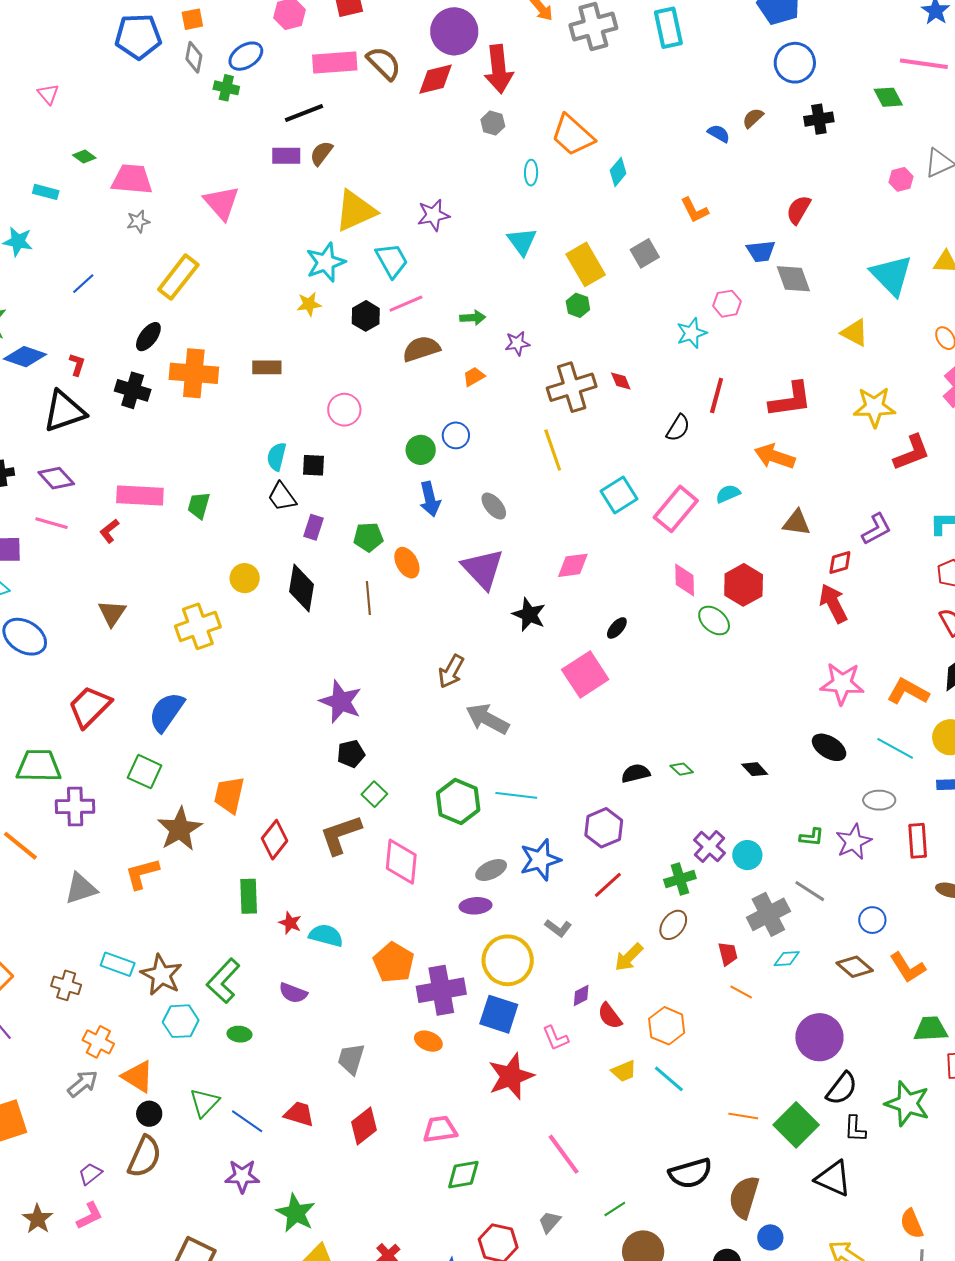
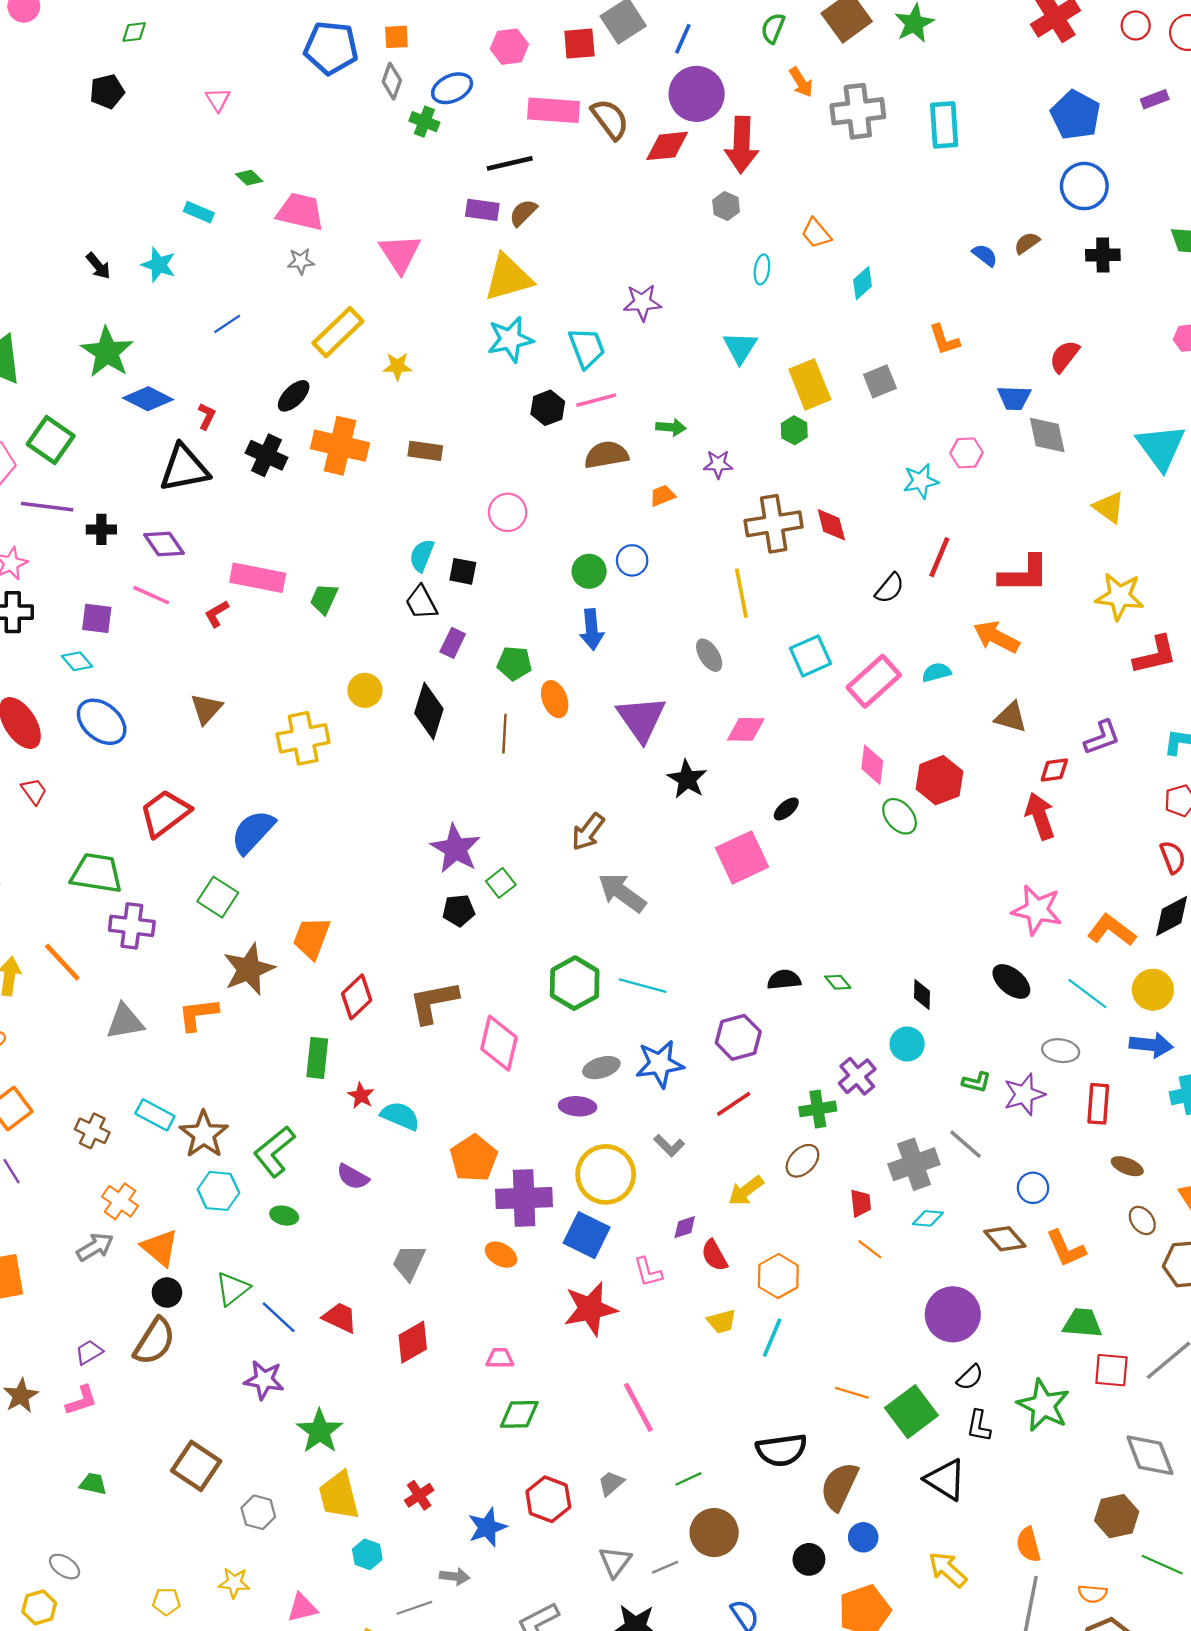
orange trapezoid: (573, 135) -> (816, 233), size x0.6
yellow triangle: (355, 211) -> (508, 278), moved
yellow star: (309, 304) -> (397, 366), moved
red diamond: (621, 381) -> (831, 525), size x1.4
gray ellipse: (494, 506) -> (709, 655), moved
black diamond: (755, 769) -> (922, 994), turned 36
green square: (374, 794) -> (501, 883), moved
cyan circle: (747, 855) -> (907, 1044), moved
cyan line: (669, 1079) -> (772, 1338), turned 64
black semicircle: (842, 1089) -> (970, 1377), size x0.7
pink trapezoid: (440, 1129) -> (500, 1358), size x0.7

